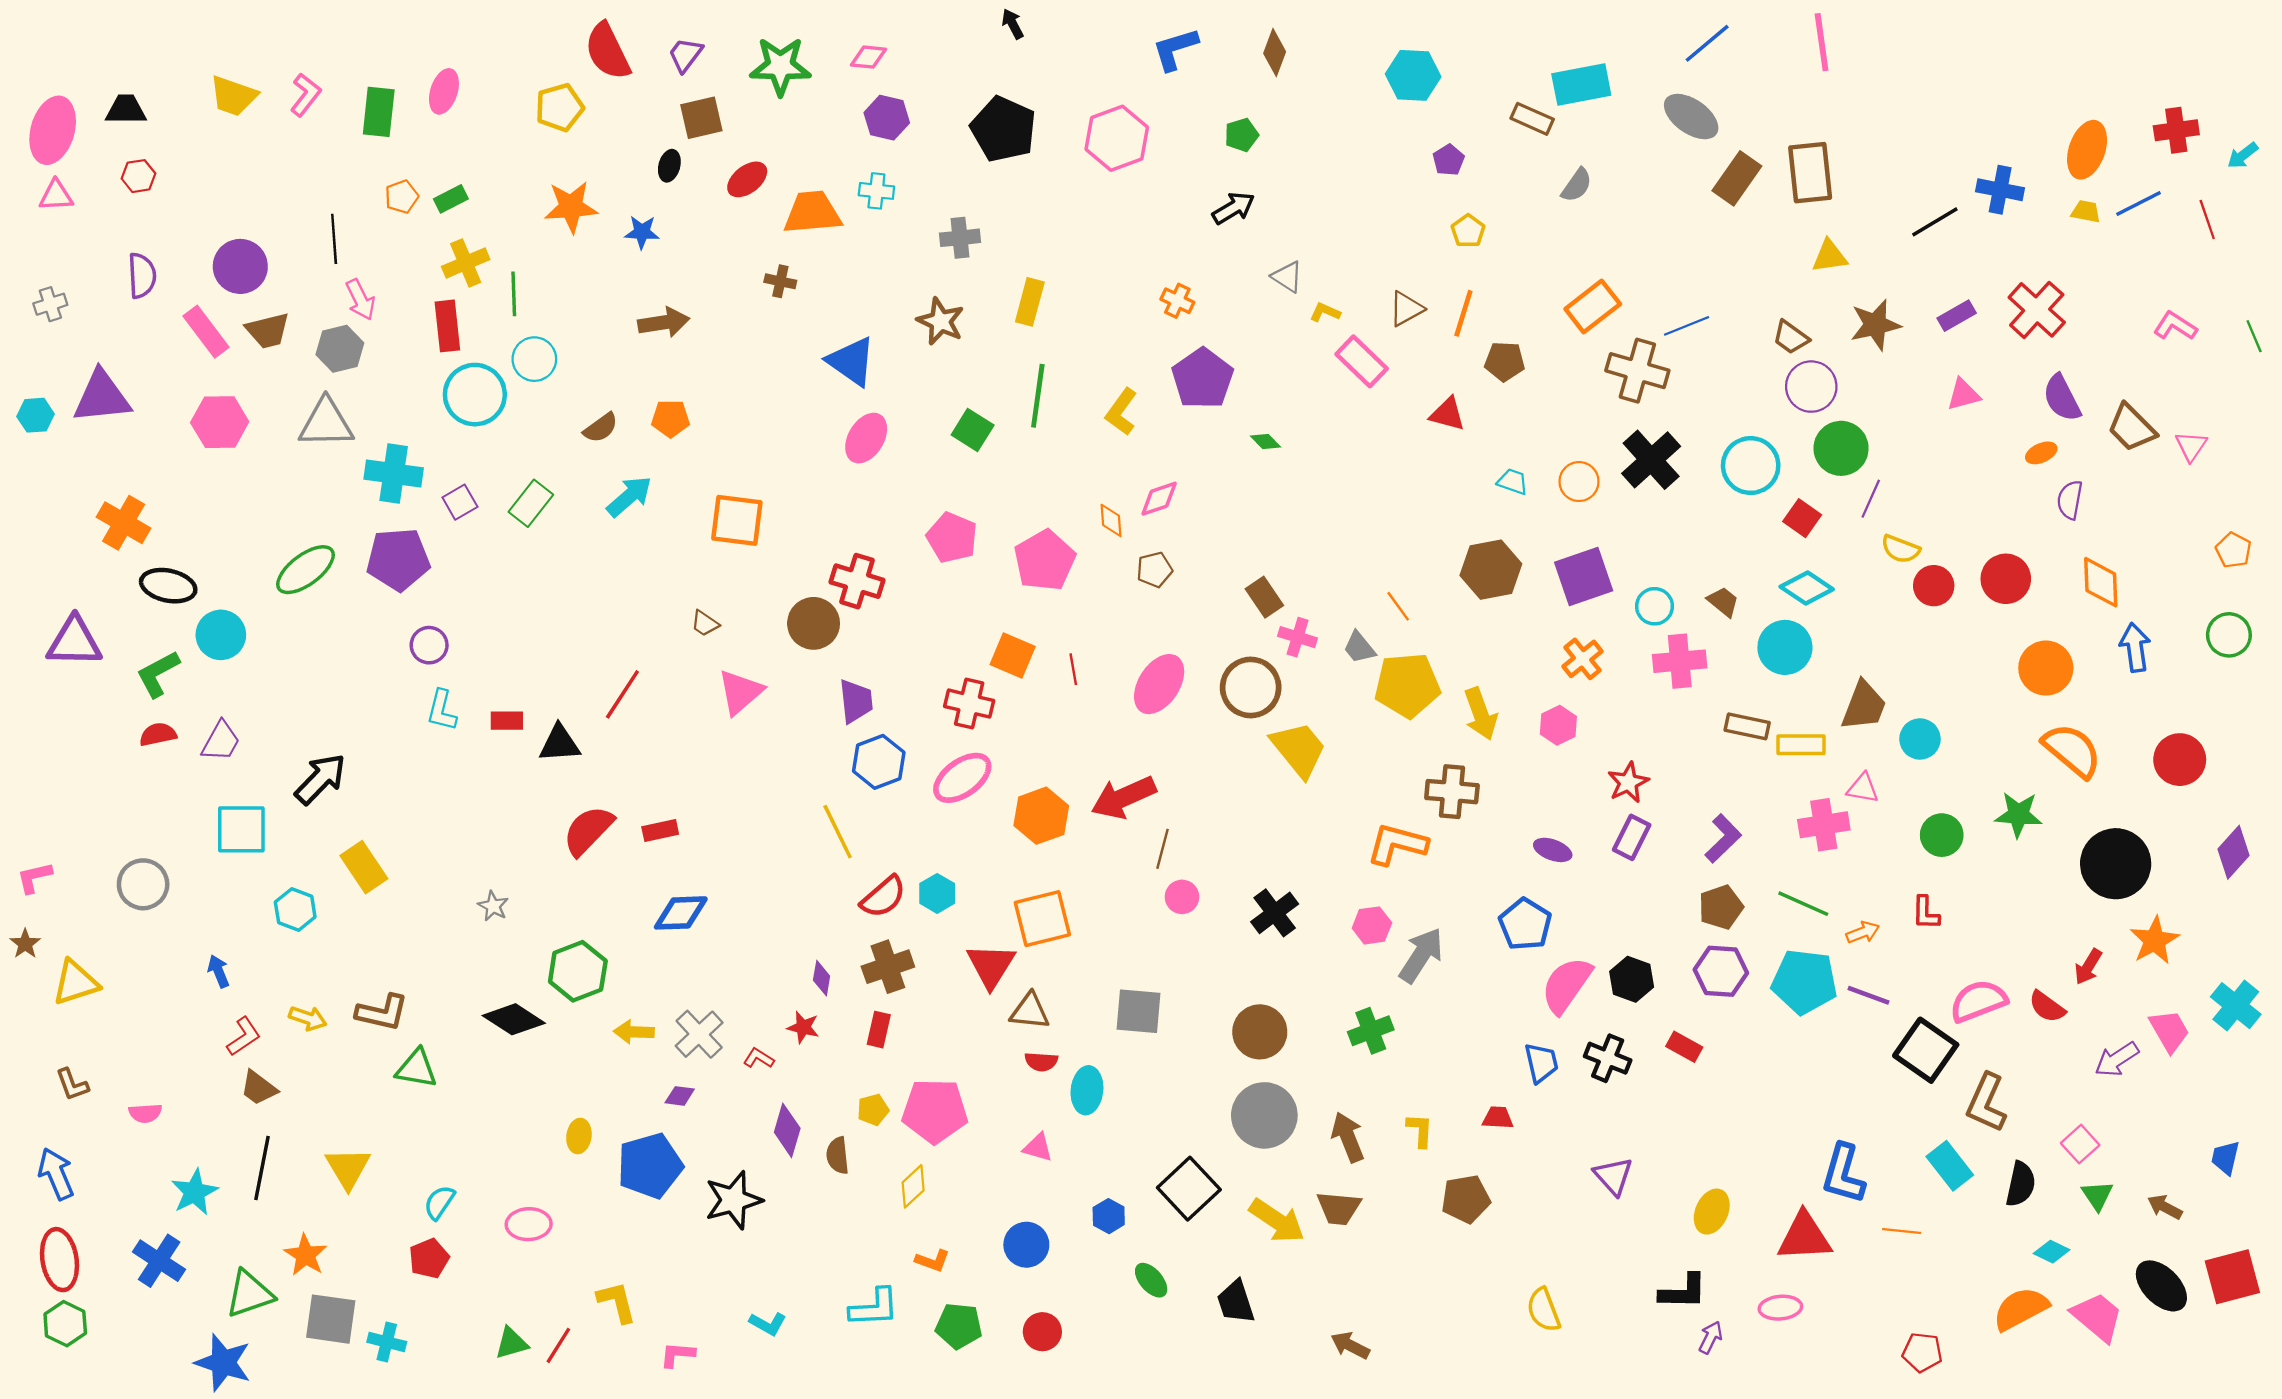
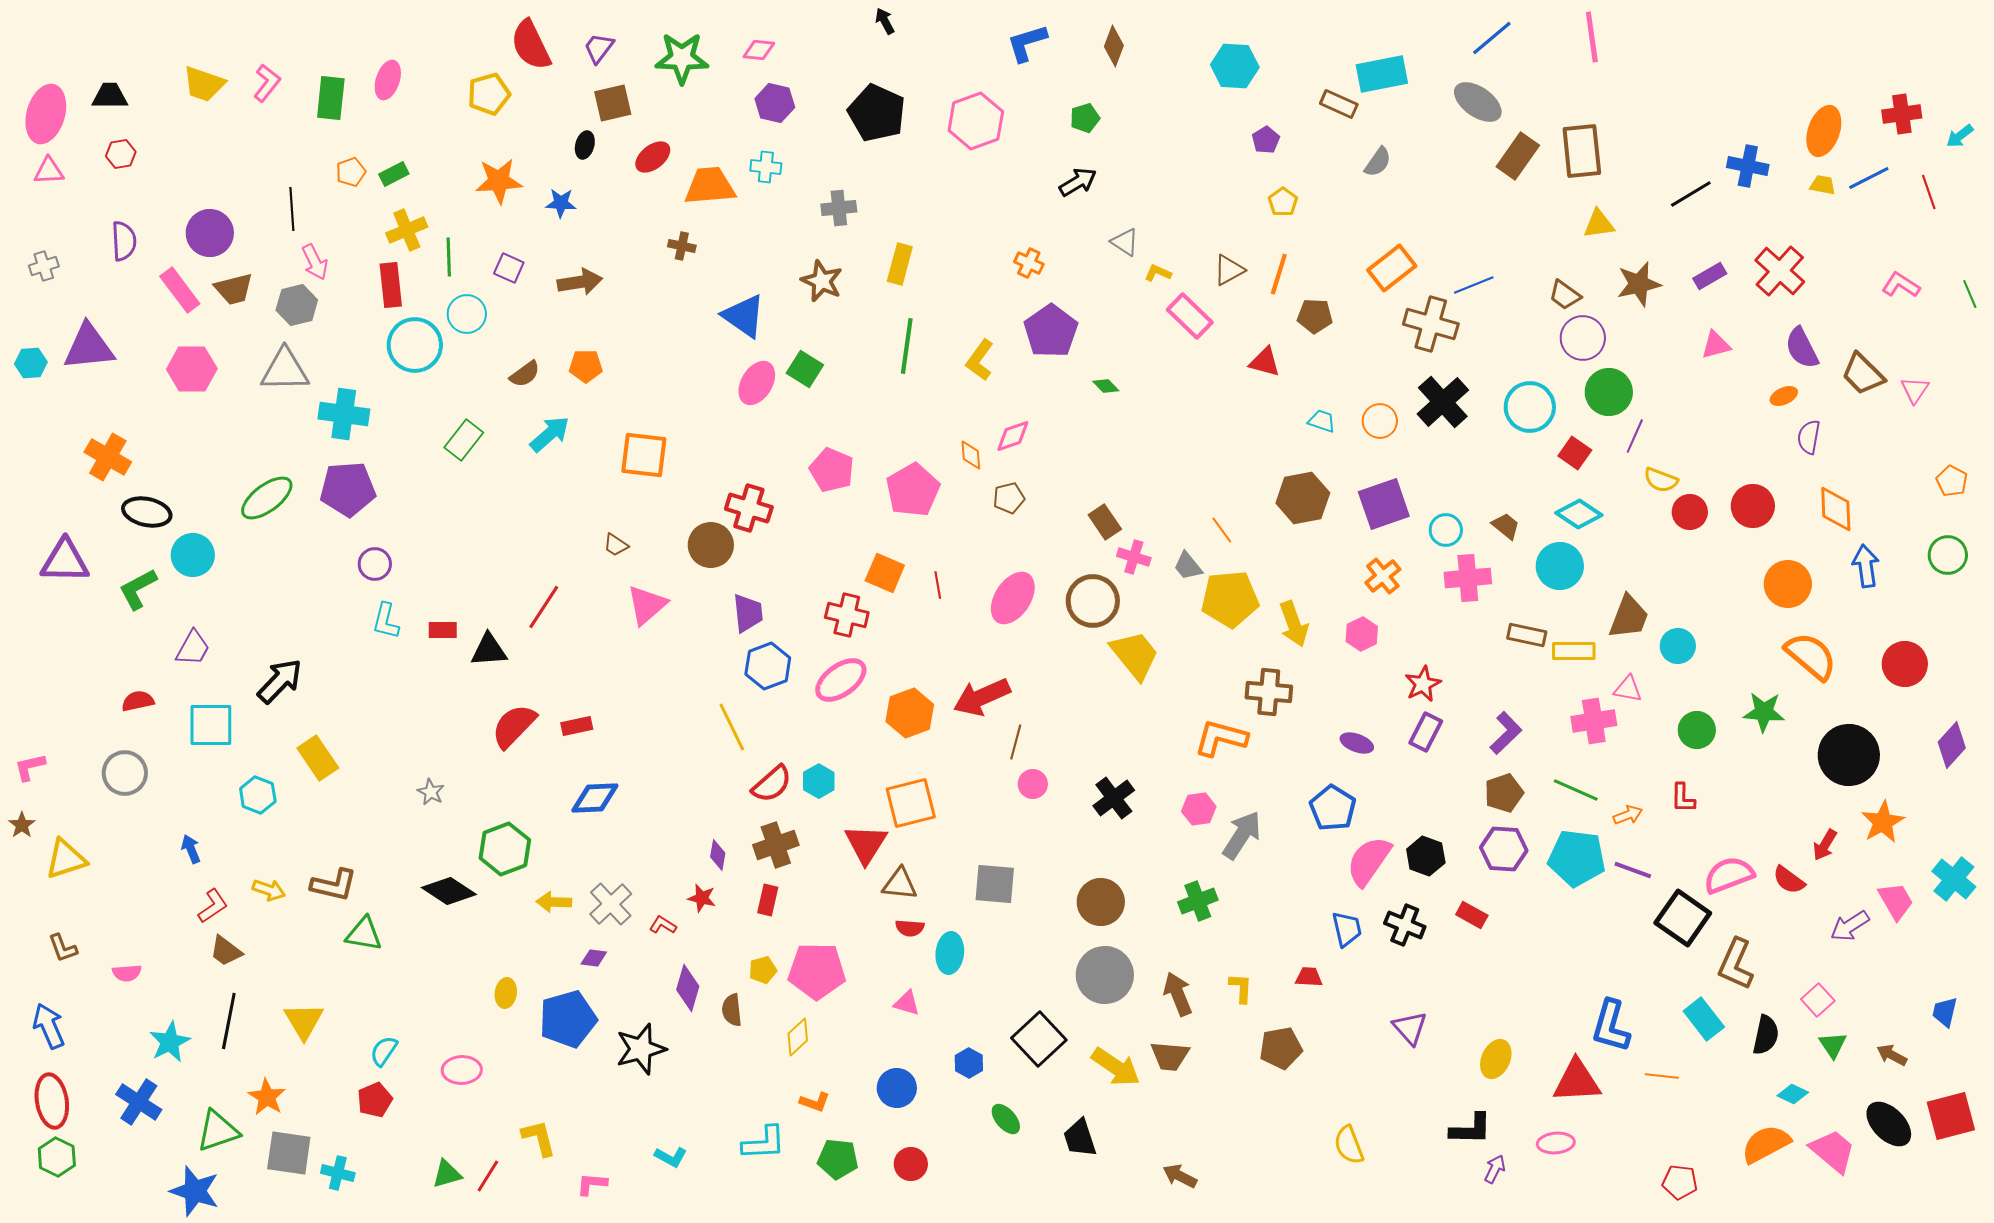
green square: (973, 430) -> (805, 369), moved
purple square: (460, 502) -> (509, 268), moved, turned -36
red semicircle: (158, 734) -> (138, 701), moved

